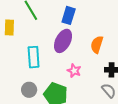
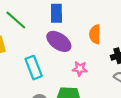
purple ellipse: (63, 41) -> (59, 41), turned -65

